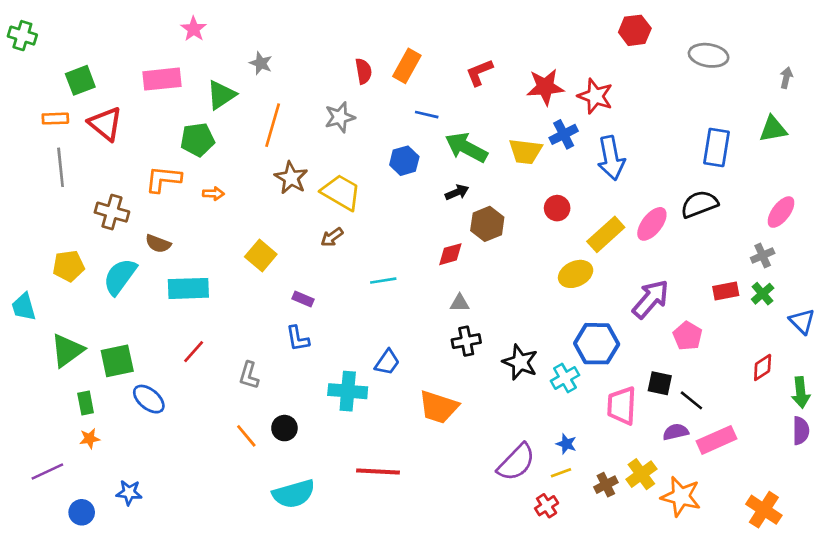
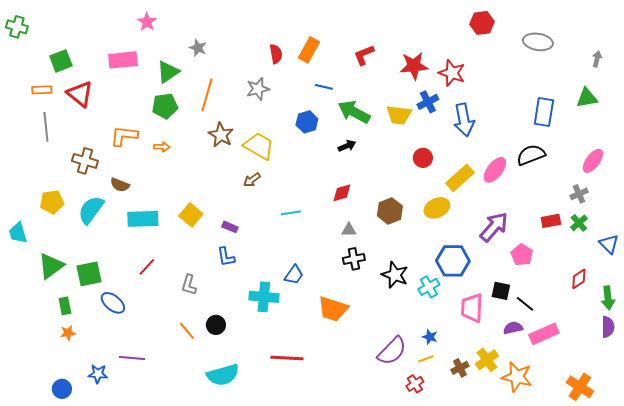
green pentagon: (198, 140) -> (165, 106), moved
brown hexagon: (487, 224) -> (390, 211), moved
yellow square: (261, 256) -> (191, 215), moved
purple line: (47, 471) -> (132, 358), moved, turned 30

